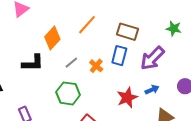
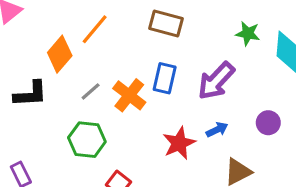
orange line: (87, 25) -> (95, 29), moved
brown rectangle: (127, 32) -> (166, 24), moved
orange cross: (96, 66) -> (129, 95), size x1.5

